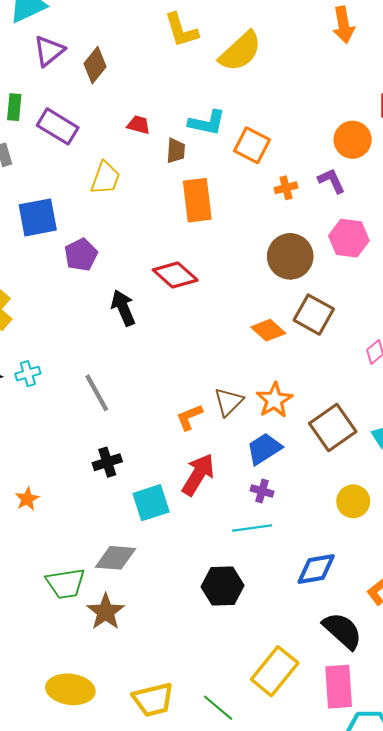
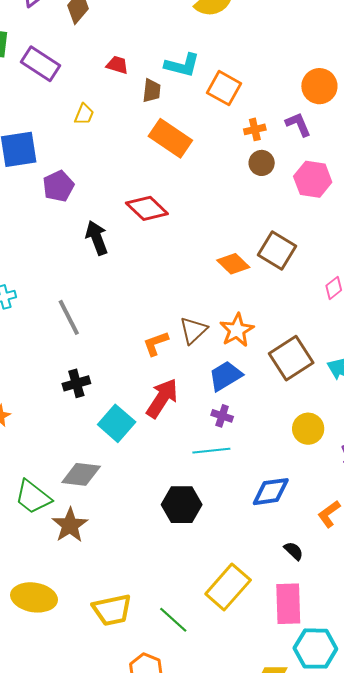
yellow trapezoid: (105, 178) -> (84, 114), size x0.7
orange rectangle: (197, 200) -> (170, 138), turned -51
brown circle: (290, 256) -> (262, 163), moved, size x0.6
cyan square: (151, 503) -> (117, 423), turned -33
green trapezoid: (66, 583) -> (33, 497), turned 45
black semicircle: (342, 631) -> (294, 551), size x0.5

